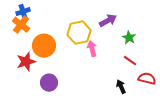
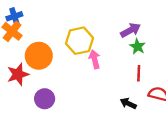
purple arrow: (108, 21) -> (131, 30), moved
red line: (130, 61) -> (139, 73), turned 56
black arrow: (121, 87) -> (128, 103), turned -40

